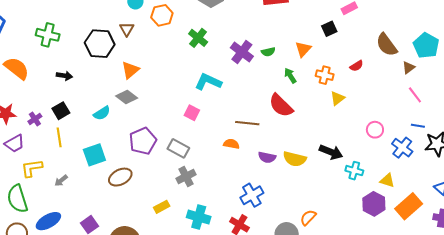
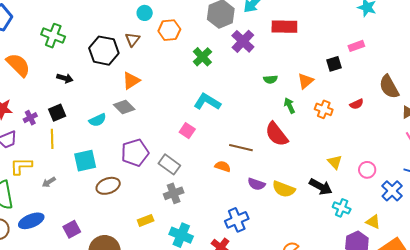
purple cross: (242, 52) -> (243, 41), moved
yellow triangle: (337, 98) -> (335, 162), moved, turned -42

